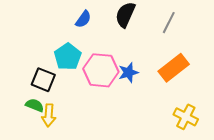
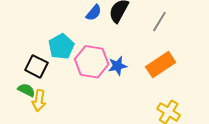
blue semicircle: (83, 19) -> (94, 13), moved

